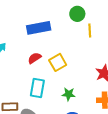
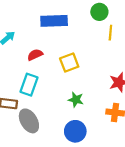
red semicircle: (35, 58) -> (35, 55), moved
cyan rectangle: (37, 88) -> (29, 85), moved

